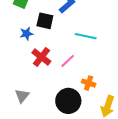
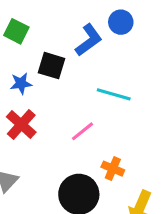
red cross: (41, 57) -> (21, 125), moved

